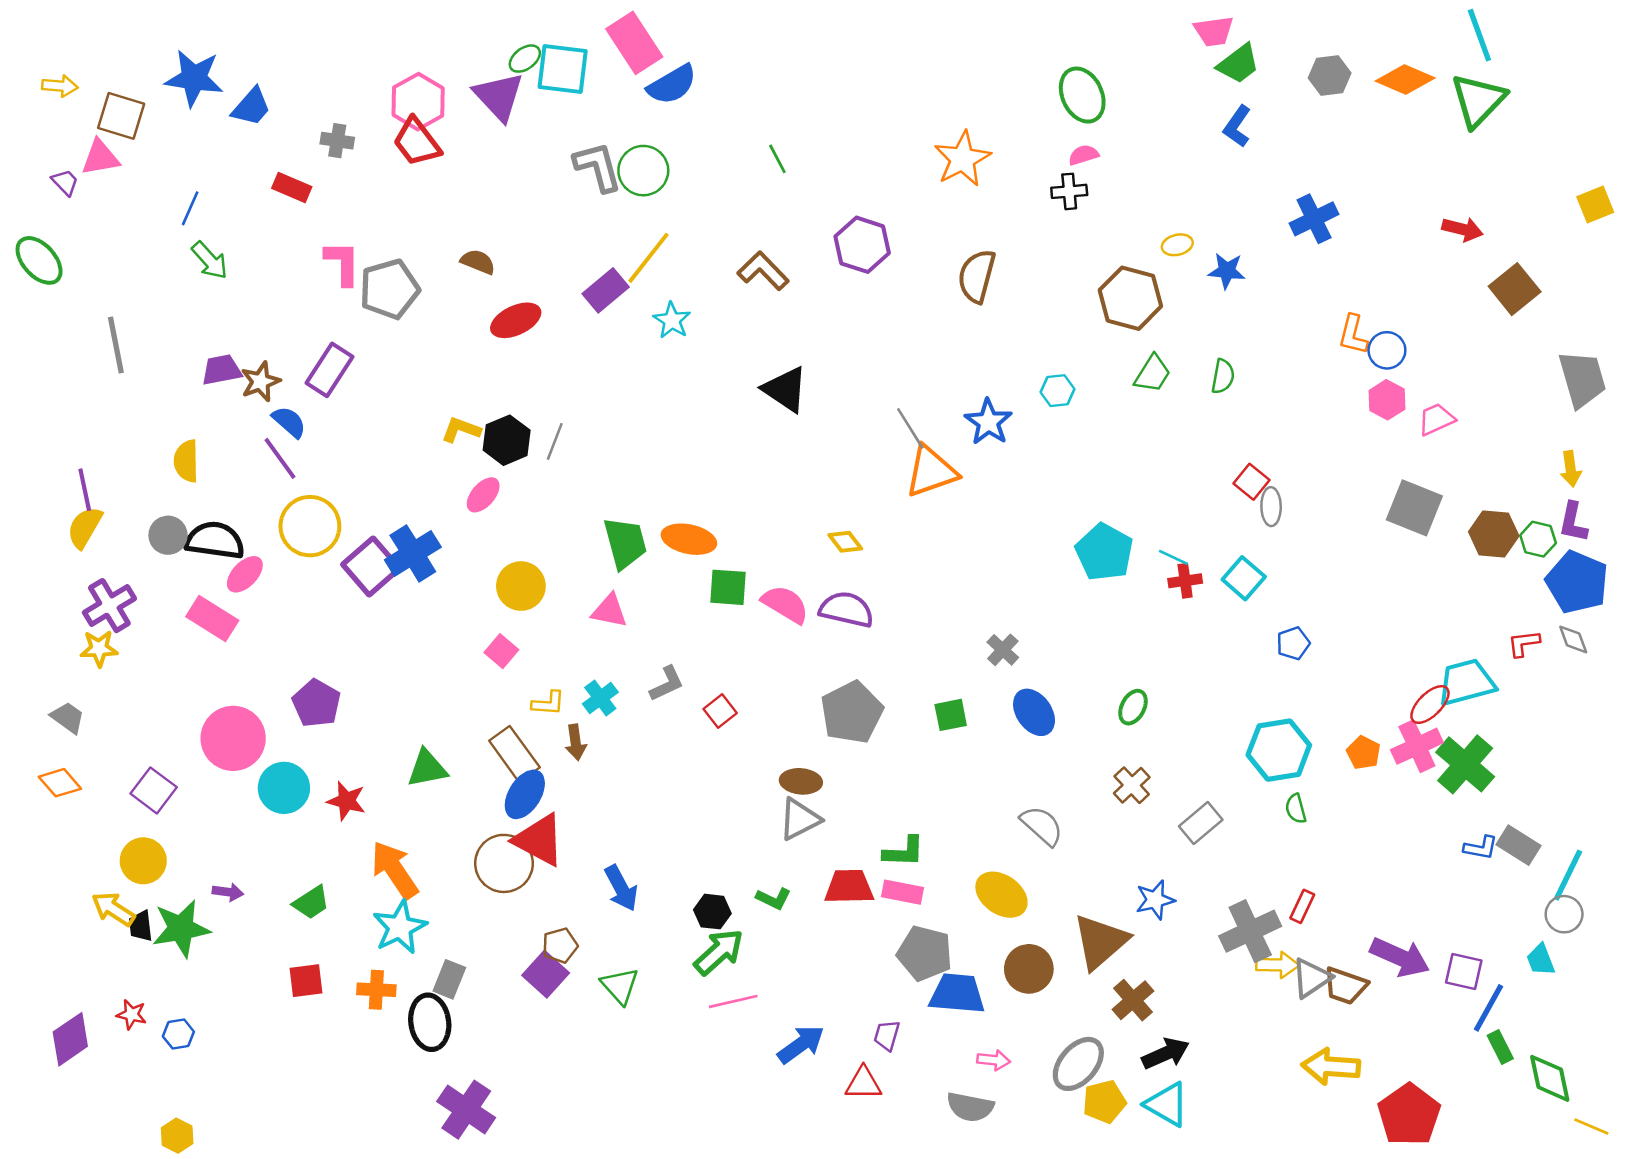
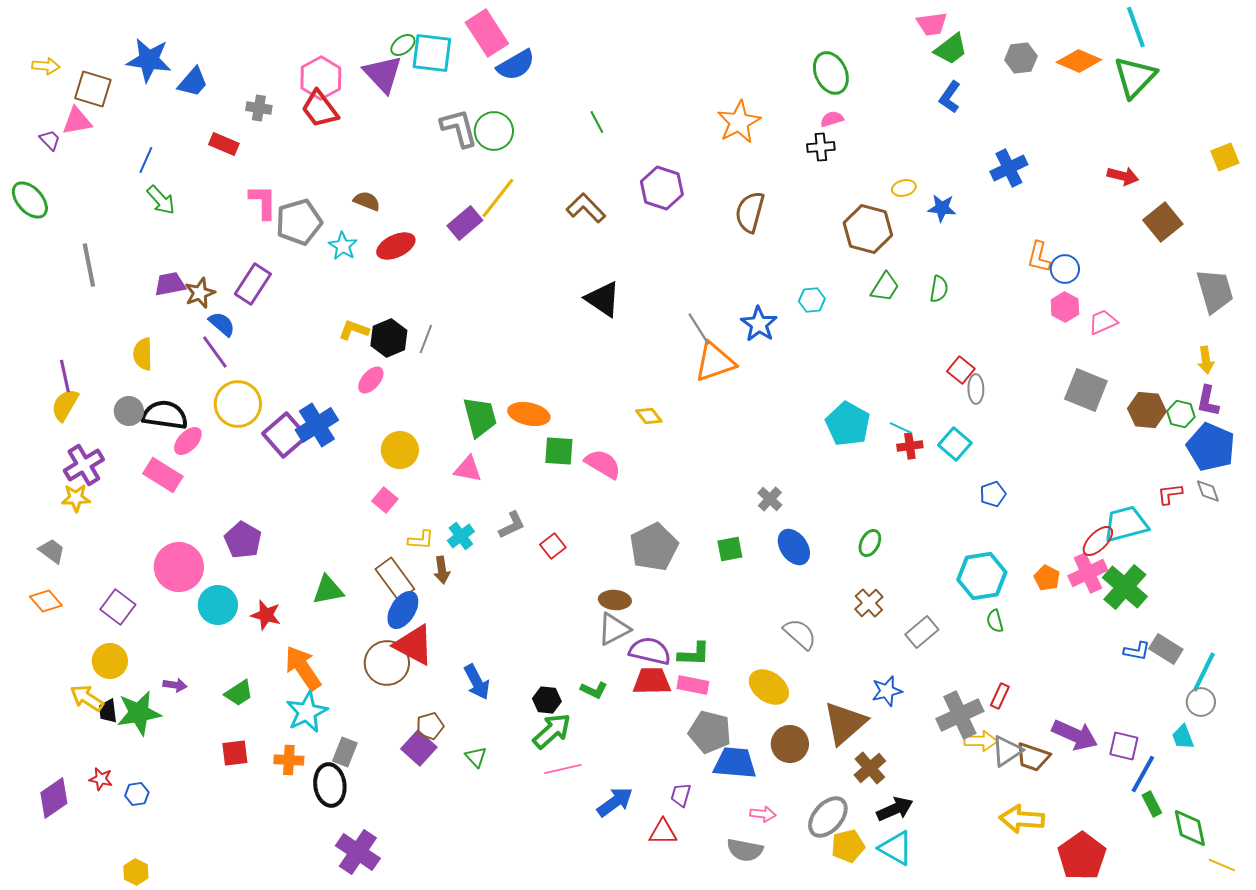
cyan star: (672, 320) -> (343, 246), moved
purple semicircle: (846, 609) -> (650, 651), moved
green triangle: (620, 986) -> (476, 757), size x0.7

